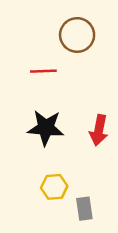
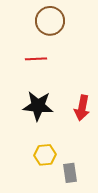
brown circle: (77, 35) -> (50, 21), moved

